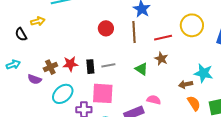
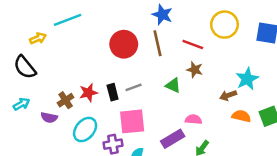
yellow arrow: (38, 21) -> (38, 38), moved
red circle: (106, 28) -> (124, 44), size x1.5
black semicircle: (21, 34) -> (25, 67), size x1.5
red line: (163, 38) -> (193, 45), turned 42
cyan star: (203, 73) -> (247, 79), turned -30
orange semicircle: (194, 103) -> (241, 116), turned -35

